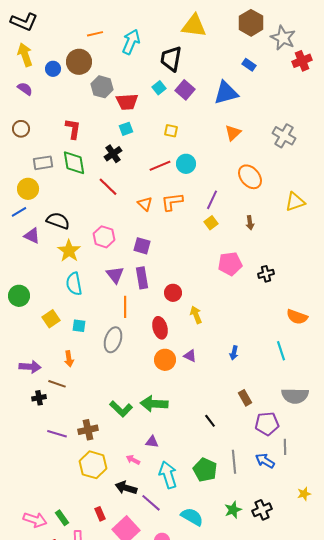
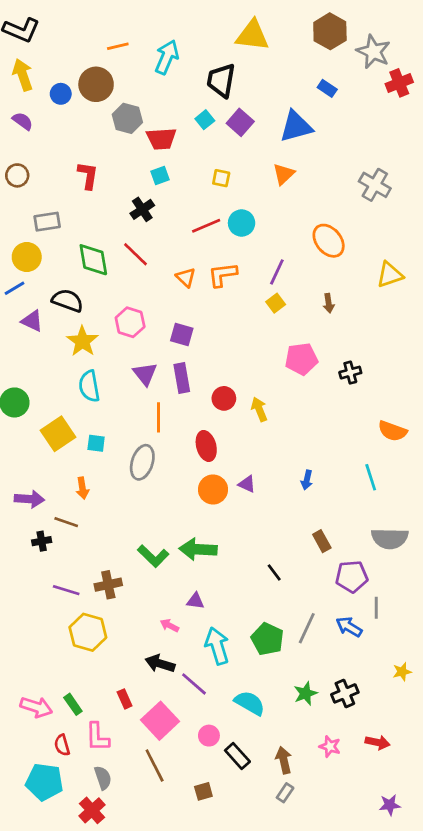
orange triangle: (233, 133) -> (284, 174), moved
green diamond: (74, 163) -> (93, 260), moved
yellow arrow: (196, 315) -> (259, 409), moved
yellow square: (51, 319) -> (58, 434), size x1.4
gray line: (234, 462) -> (307, 628), turned 30
yellow hexagon: (93, 465) -> (88, 632), moved

